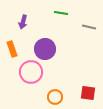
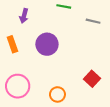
pink circle: (31, 72) -> (18, 86), moved
red square: (88, 93) -> (92, 79), moved, turned 35

